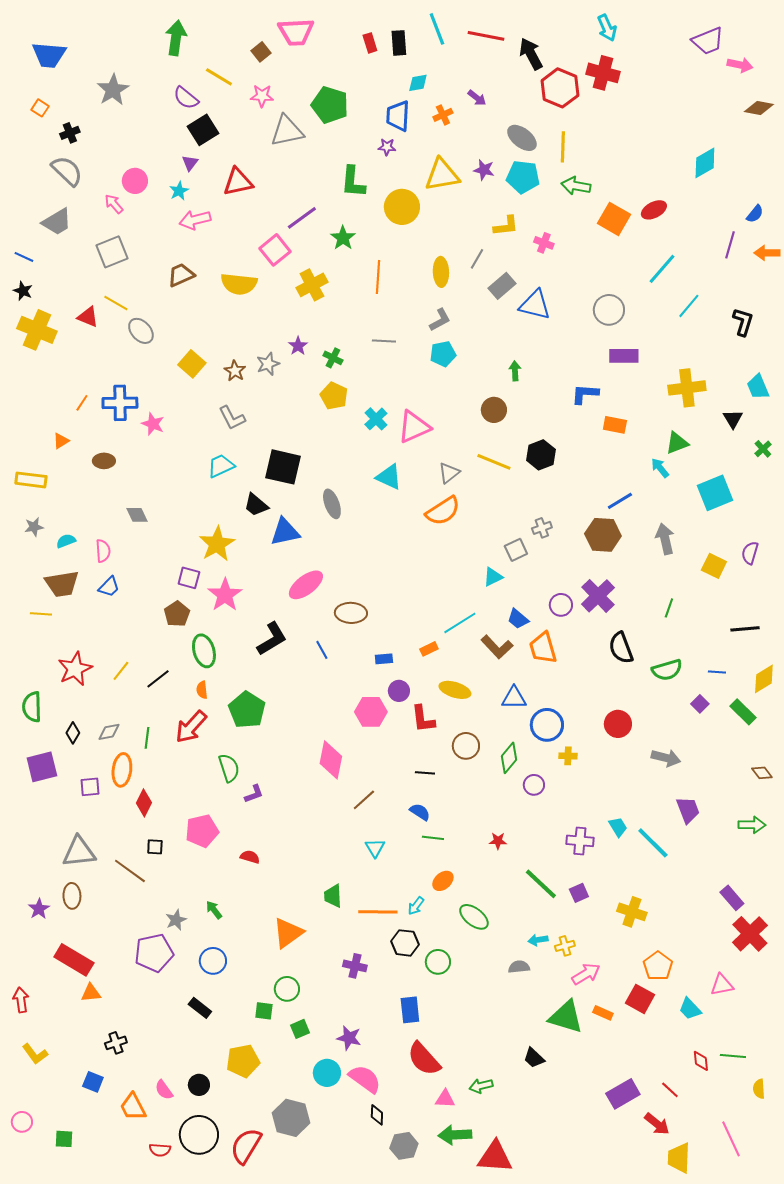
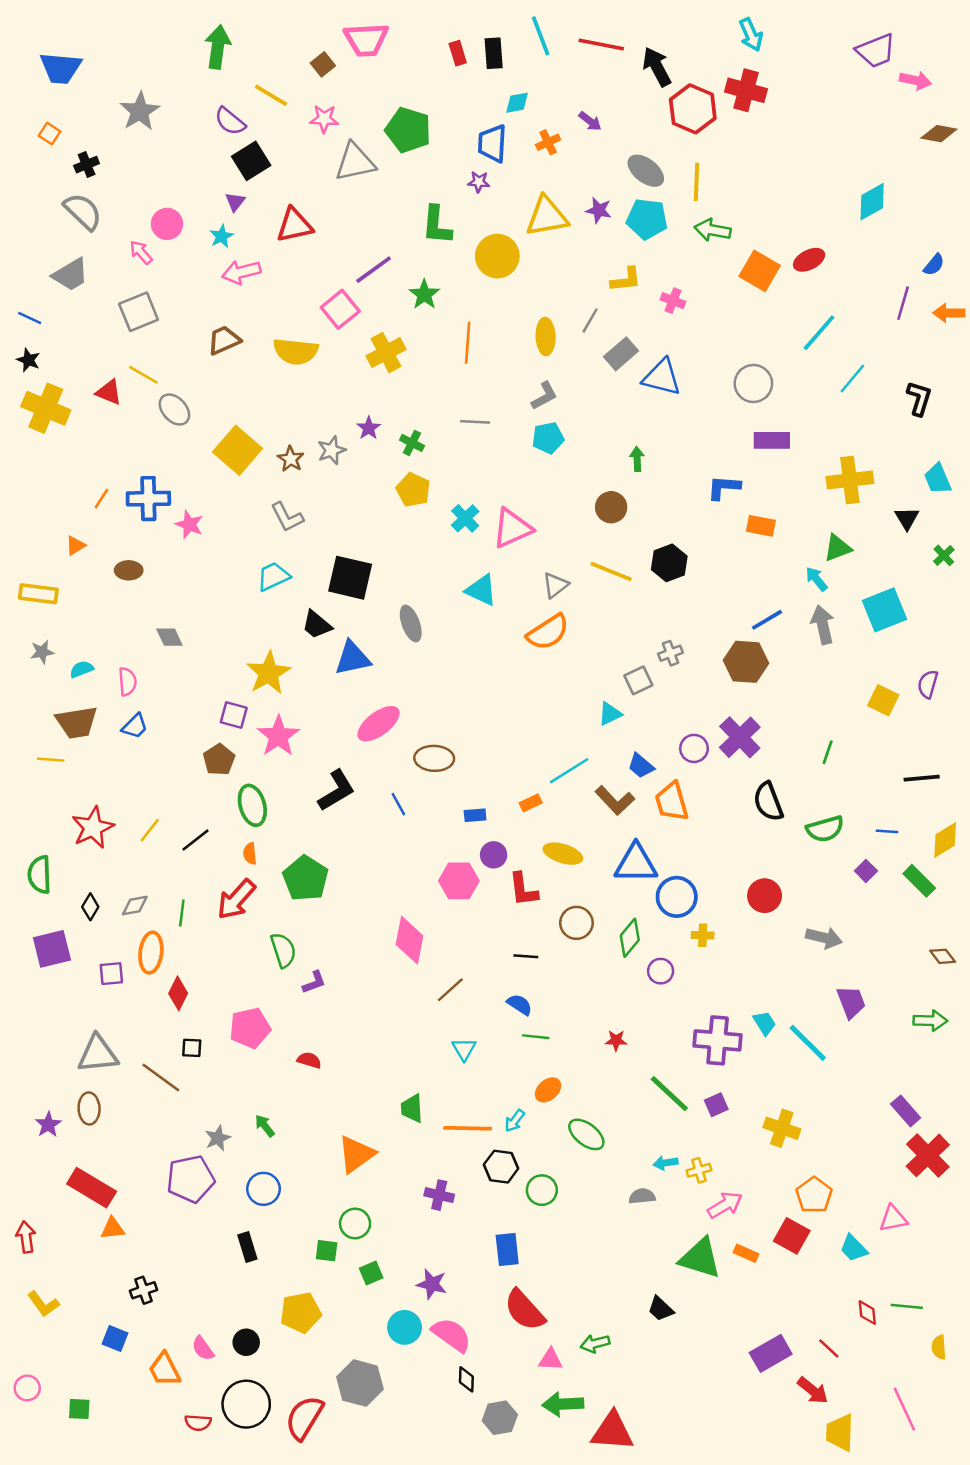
yellow square: (192, 364) -> (238, 450), size x1.4
gray arrow: (665, 539) -> (823, 625), moved
blue triangle: (514, 698) -> (636, 863), size x1.4
purple cross: (580, 841) -> (718, 1040), size x1.4
black rectangle: (200, 1008) -> (247, 1247), turned 35

